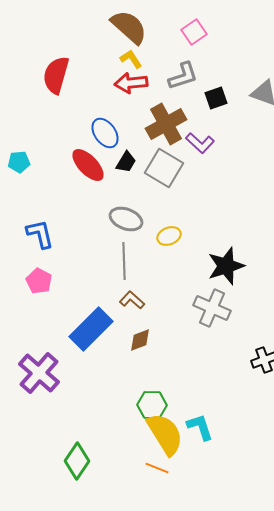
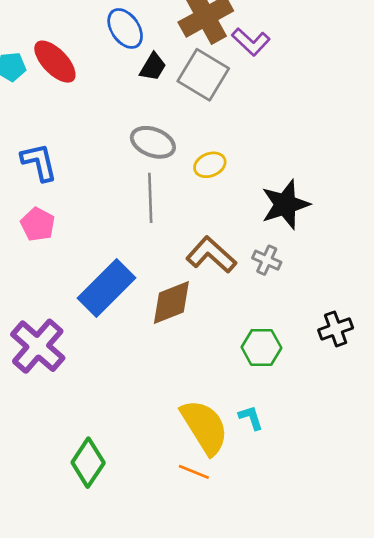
red ellipse: (88, 165) -> (55, 62), moved
brown L-shape: (132, 300) -> (211, 255), moved, size x1.5
gray cross: (212, 308) -> (267, 260), size x0.6
brown diamond: (140, 340) -> (171, 302), size x1.5
green hexagon: (152, 405) -> (261, 347), moved
cyan L-shape: (200, 427) -> (251, 418), size x0.7

